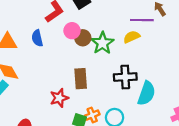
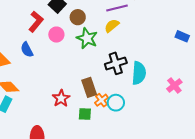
brown circle: (83, 38) -> (78, 17), moved
brown rectangle: (81, 79) -> (89, 87), moved
orange cross: (92, 115) -> (102, 100), moved

